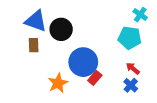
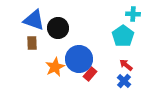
cyan cross: (140, 15) -> (133, 14), turned -32
cyan pentagon: (130, 38) -> (123, 36), turned 30
orange star: (58, 83) -> (55, 67), moved

